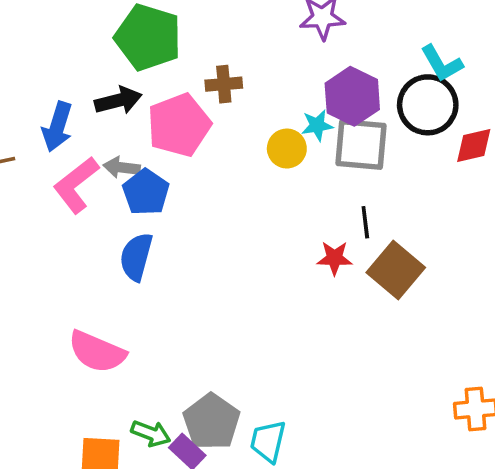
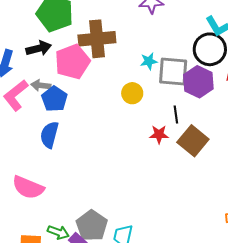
brown cross: (224, 84) -> (97, 39), size x1.8
purple hexagon: (352, 96) -> (198, 82), moved
yellow circle: (287, 149) -> (132, 93), moved

